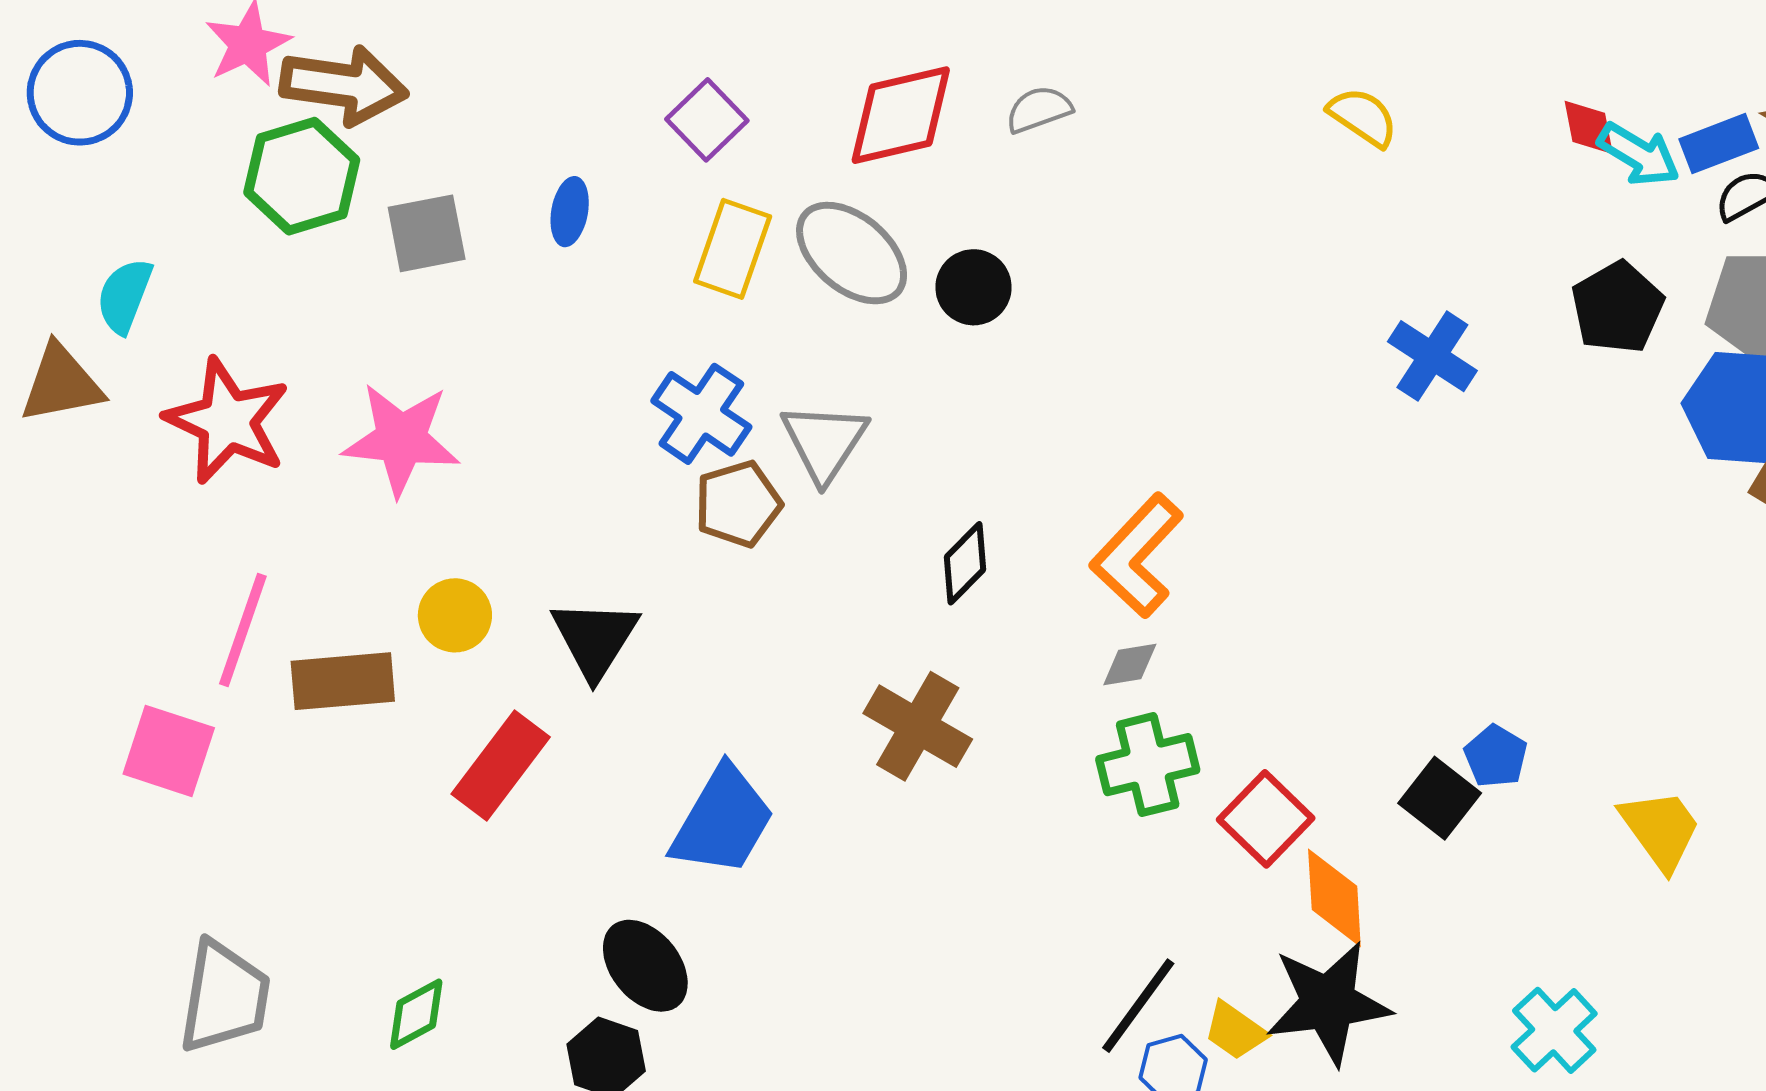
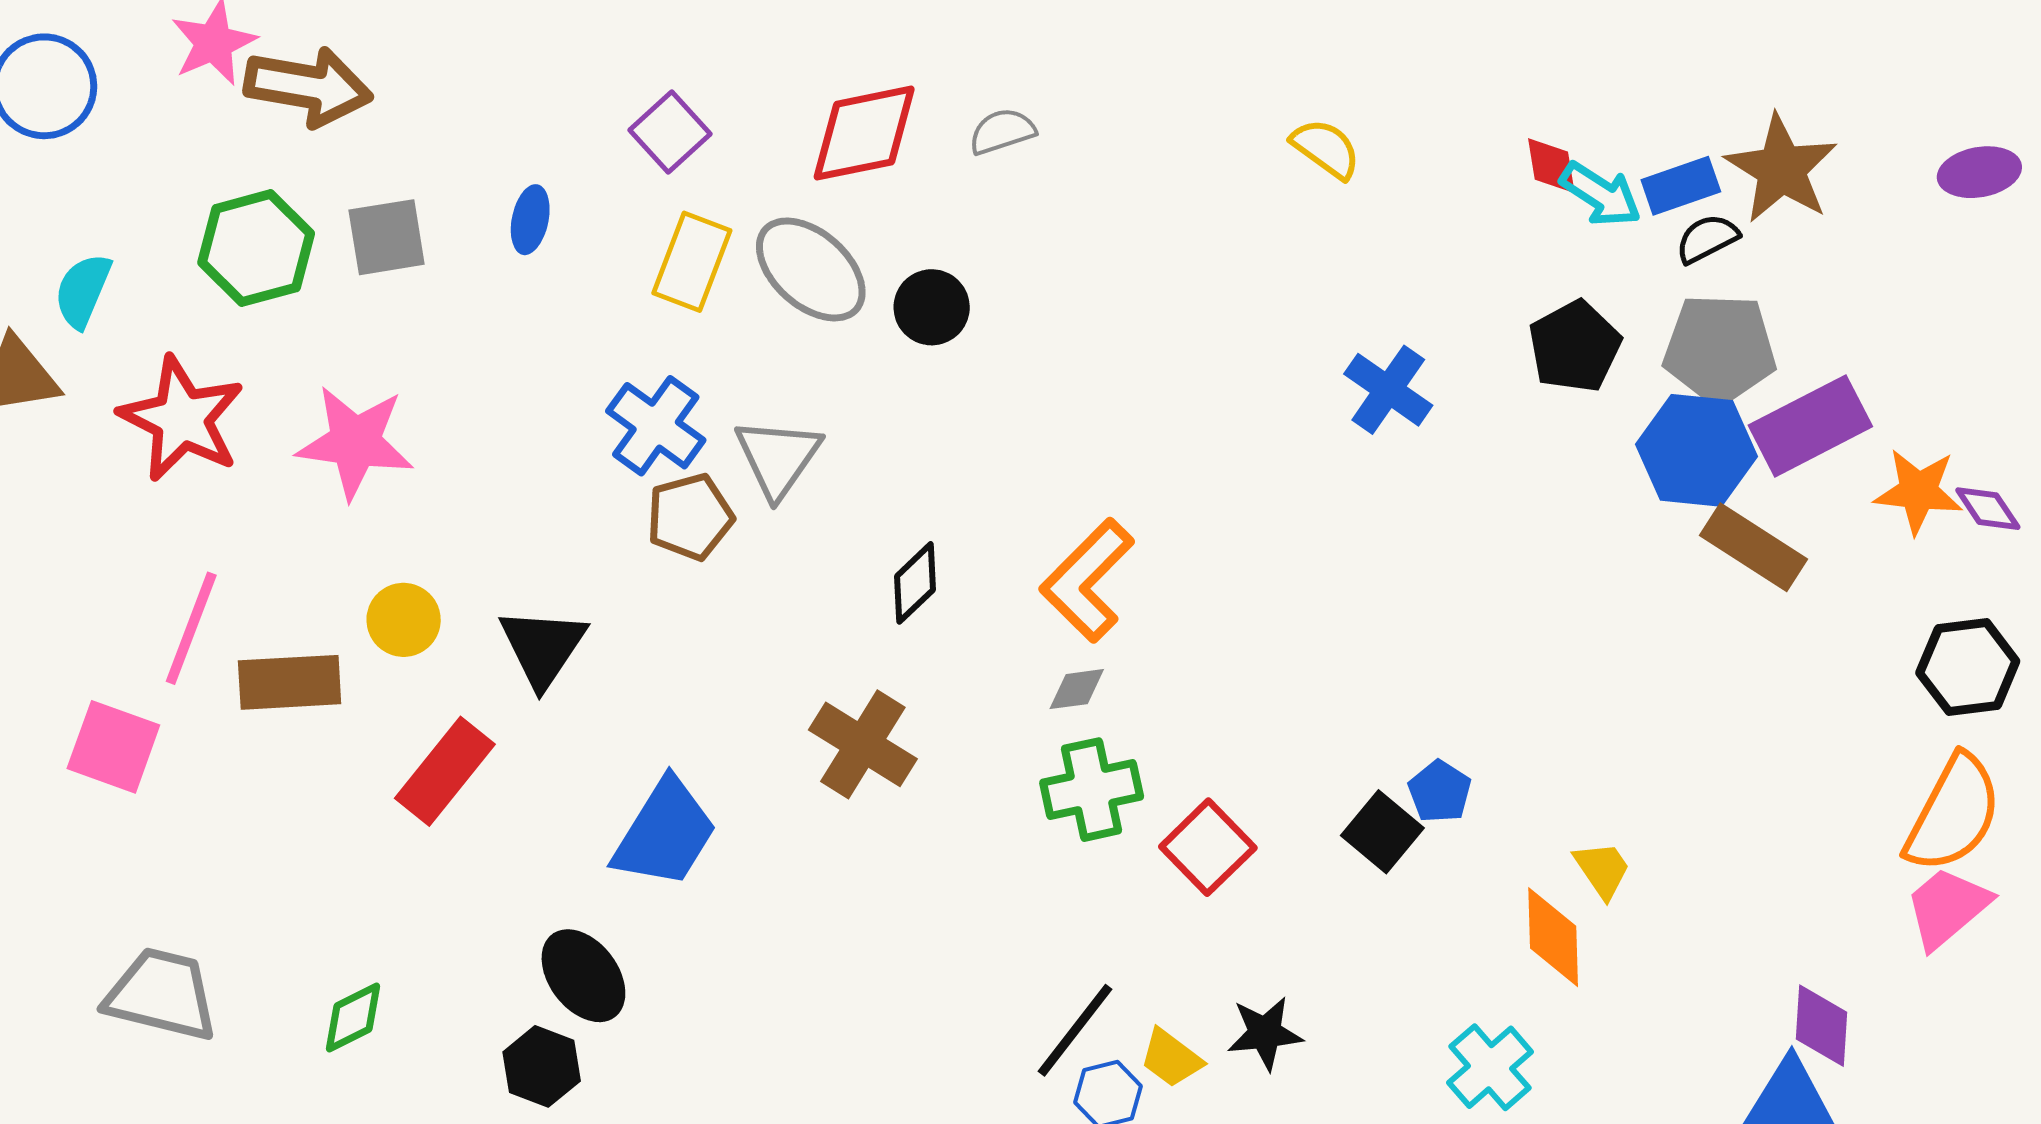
green hexagon: (302, 176) -> (256, 248), moved
yellow trapezoid: (1661, 829) -> (1602, 870), size x0.7
orange diamond: (1334, 898) -> (1553, 937), moved
gray trapezoid: (224, 997) -> (162, 994), turned -87
black star: (1328, 1003) -> (1265, 1033), size x0.6

